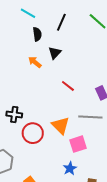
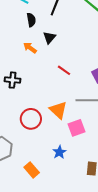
black cross: (14, 114) -> (13, 80), moved
blue star: (70, 168) -> (59, 152), moved

